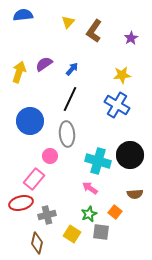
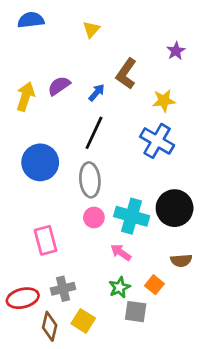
brown L-shape: (94, 31) -> (126, 74), moved
pink circle: (50, 156) -> (94, 217), moved
pink rectangle: (34, 179) -> (46, 240), turned -55
red ellipse: (21, 203) -> (23, 298), moved
yellow square: (72, 234) -> (83, 321), moved

